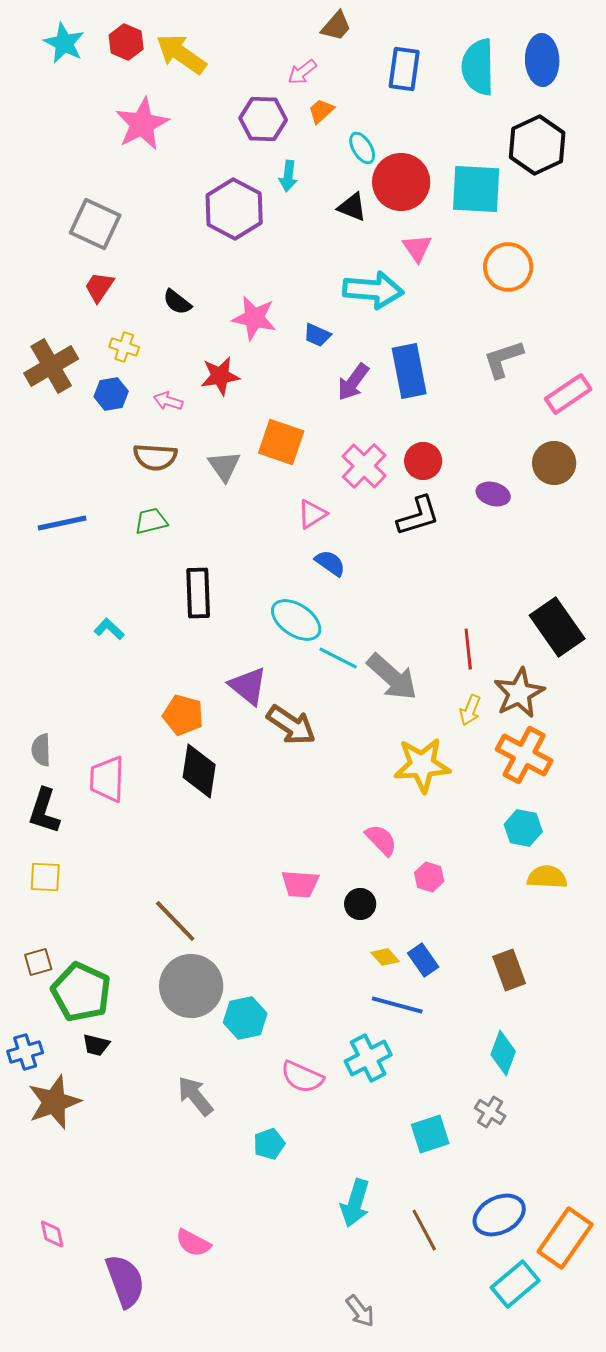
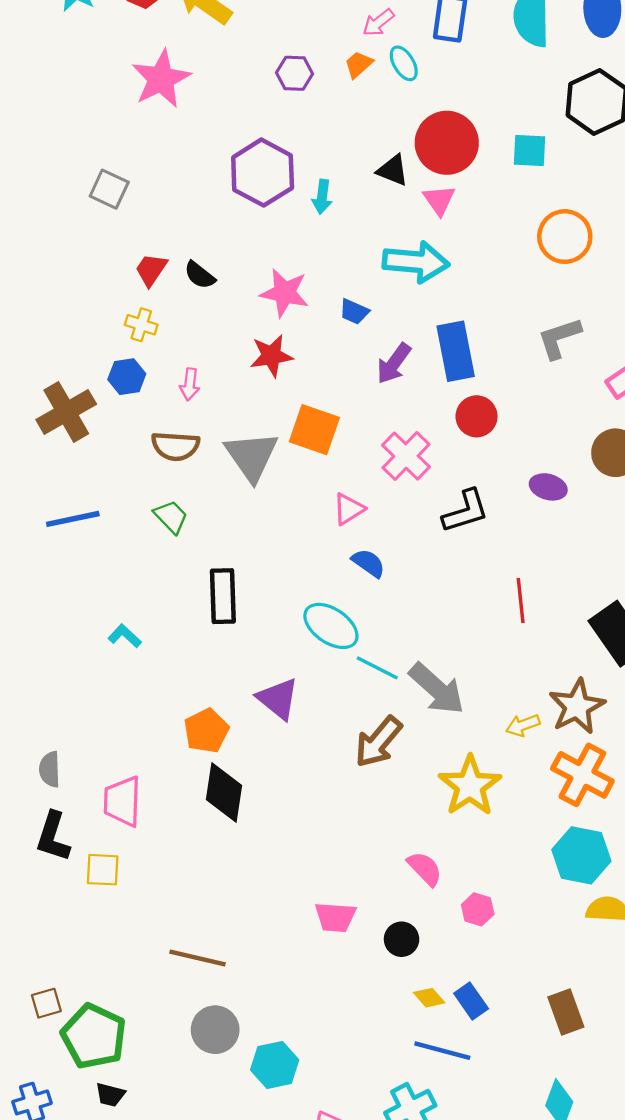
pink arrow: (302, 72) -> (378, 23), moved
purple hexagon: (263, 119) -> (295, 73), size x0.7
cyan ellipse: (362, 148) -> (404, 63), moved
cyan arrow: (288, 176) -> (322, 197), moved
cyan square: (476, 189) -> (529, 150), size x0.6
gray square: (95, 224) -> (109, 189), size x0.7
pink triangle: (417, 248) -> (439, 200), moved
red trapezoid: (99, 287) -> (151, 270), moved
brown cross: (51, 366) -> (66, 412), moved
red star: (220, 376) -> (271, 356), moved
pink arrow: (168, 401) -> (190, 384), turned -100
red circle: (423, 461) -> (477, 416), moved
gray triangle: (224, 466) -> (252, 456), size x1.5
green trapezoid: (151, 521) -> (171, 517), turned 60
red line: (468, 649) -> (521, 601), moved
yellow arrow: (470, 710) -> (523, 725), turned 48
orange pentagon: (183, 715) -> (206, 731), turned 30
brown arrow: (291, 725) -> (378, 742), moved, turned 96
yellow star: (422, 765) -> (470, 786), turned -30
cyan hexagon: (523, 828) -> (581, 855), size x1.4
yellow square: (45, 877) -> (103, 870), moved
brown line: (175, 921) -> (197, 958), turned -33
gray circle: (191, 986) -> (215, 1030), size x0.7

